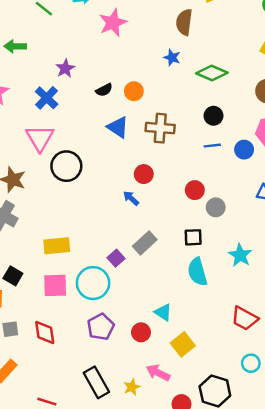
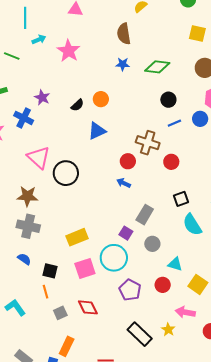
blue cross: (47, 98) -> (24, 118), moved
blue triangle: (118, 127) -> (97, 131), turned -42
brown cross: (160, 128) -> (148, 143), moved, turned 30
gray circle: (216, 207) -> (152, 244), moved

